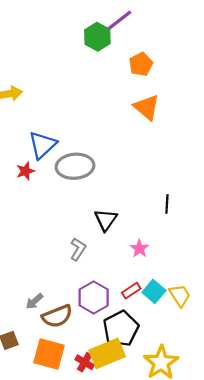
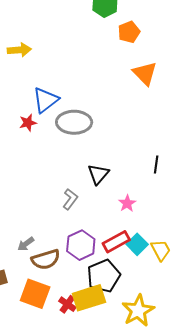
orange pentagon: (141, 64) -> (129, 32), moved
red rectangle: (131, 291) -> (116, 242), size x1.5

